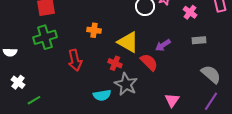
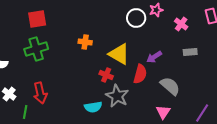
red arrow: (75, 60) -> (40, 93), moved
red semicircle: (149, 62) -> (140, 74), turned 60
gray semicircle: (211, 74) -> (170, 86), moved
green line: (34, 100) -> (25, 112), turned -48

